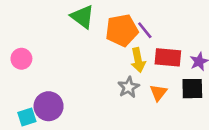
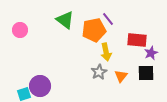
purple line: (145, 30) -> (108, 19), moved
red rectangle: (168, 57) -> (137, 40), moved
pink circle: (21, 59) -> (20, 30), moved

